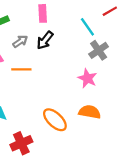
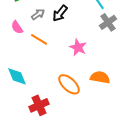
orange line: (21, 69) -> (39, 39), turned 30
pink star: (87, 78) -> (78, 47), moved

